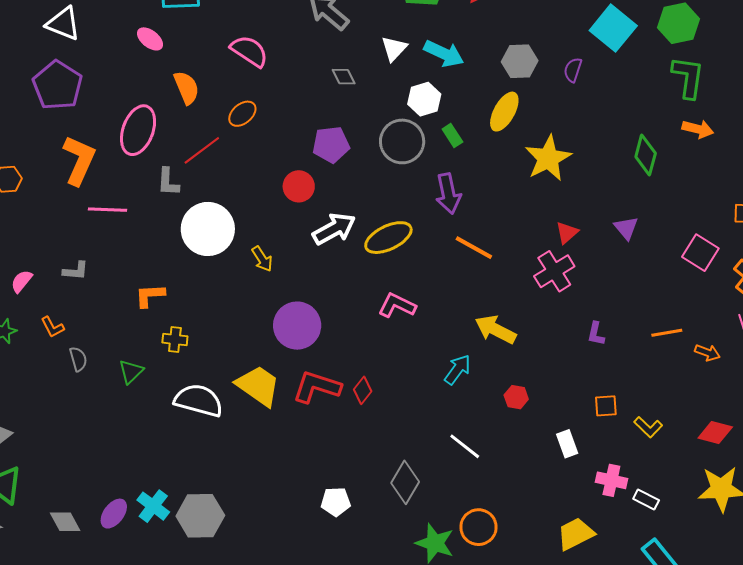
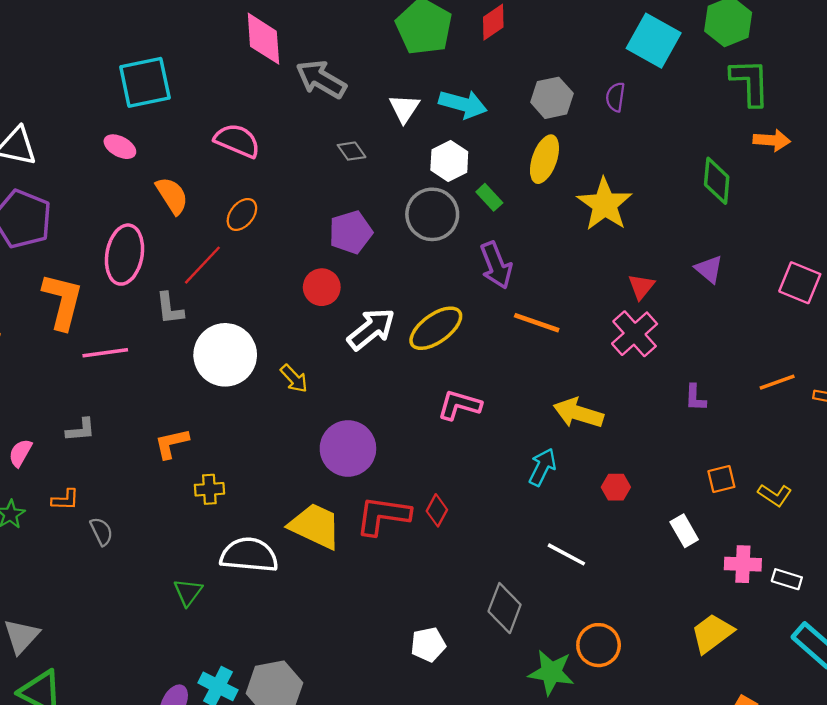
orange L-shape: (52, 327) -> (65, 500), turned -50
green triangle: (131, 372) -> (188, 592), moved

